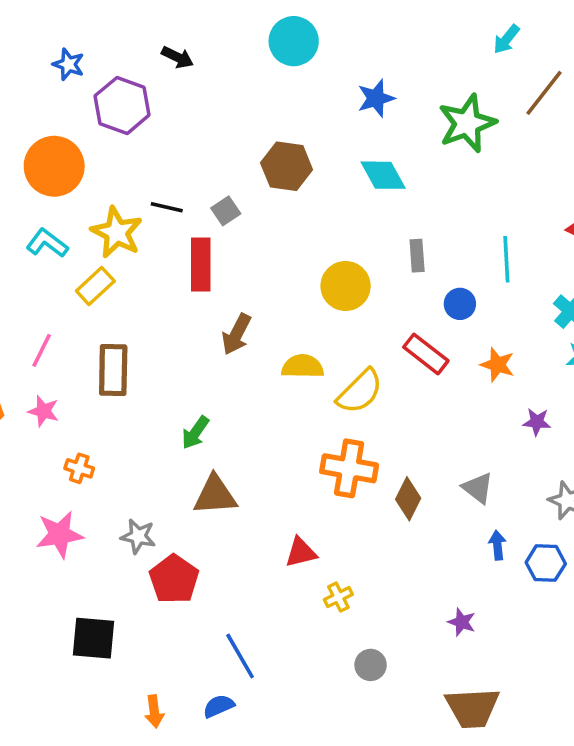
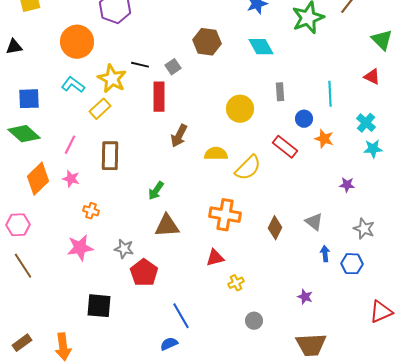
orange star: (497, 365) -> (324, 139), moved
orange cross: (349, 468) -> (225, 215), moved
orange arrow: (154, 711) -> (63, 347), moved, size x1.5

